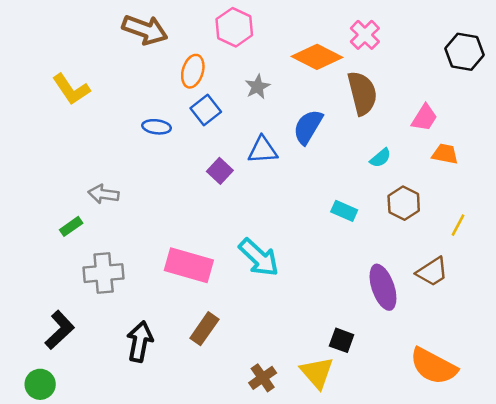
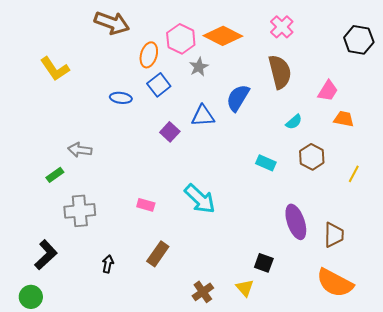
pink hexagon: (234, 27) -> (181, 39), moved
orange diamond: (317, 57) -> (223, 36), moved
pink rectangle: (189, 265) -> (146, 205), size x0.5
brown trapezoid: (432, 272) -> (334, 235), moved, turned -56
black arrow: (140, 342) -> (108, 264), size x0.6
yellow triangle: (317, 373) -> (245, 288), size x0.7

